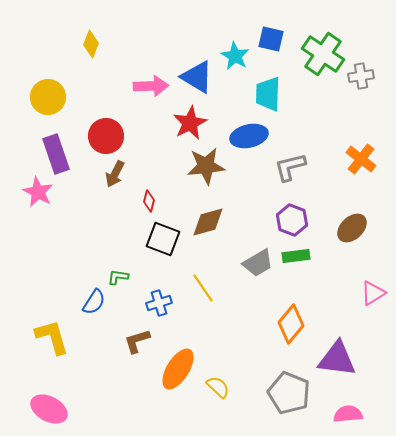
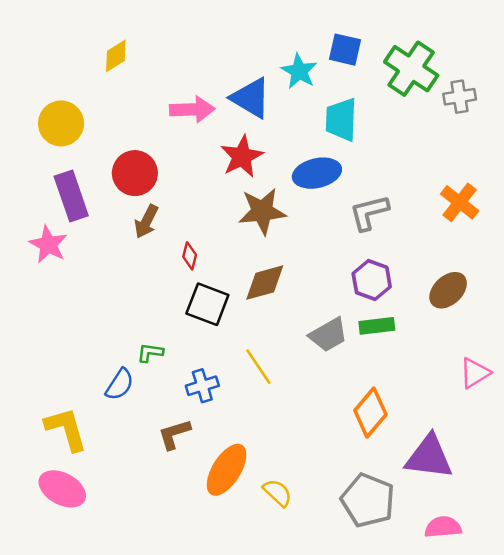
yellow diamond: (91, 44) -> (116, 56), turned 36
pink ellipse: (49, 409) -> (62, 489), moved

